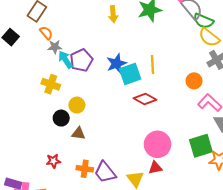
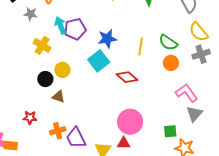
green semicircle: (203, 21) -> (168, 42), moved
gray star: (55, 47) -> (30, 14), moved
cyan square: (130, 74) -> (99, 61), moved, turned -30
orange circle: (194, 81) -> (171, 63), moved
green square: (201, 146) -> (170, 131), size x0.6
orange cross: (85, 169) -> (58, 131), turned -35

